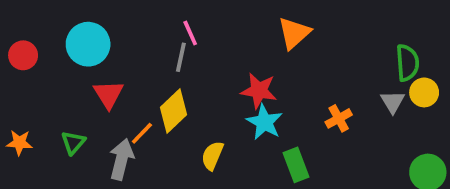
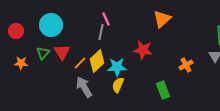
cyan star: (264, 122) -> (117, 67), moved, turned -30
orange line: (142, 133) -> (80, 63), moved
orange star: (19, 143) -> (21, 63), moved
green triangle: (73, 143) -> (43, 53), moved
gray arrow: (121, 159) -> (84, 87), moved, turned -45

